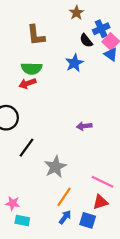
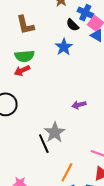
blue cross: (101, 29) -> (85, 13), turned -35
black line: (26, 148) -> (44, 144), moved, turned -54
gray star: (55, 167) -> (55, 132), moved

